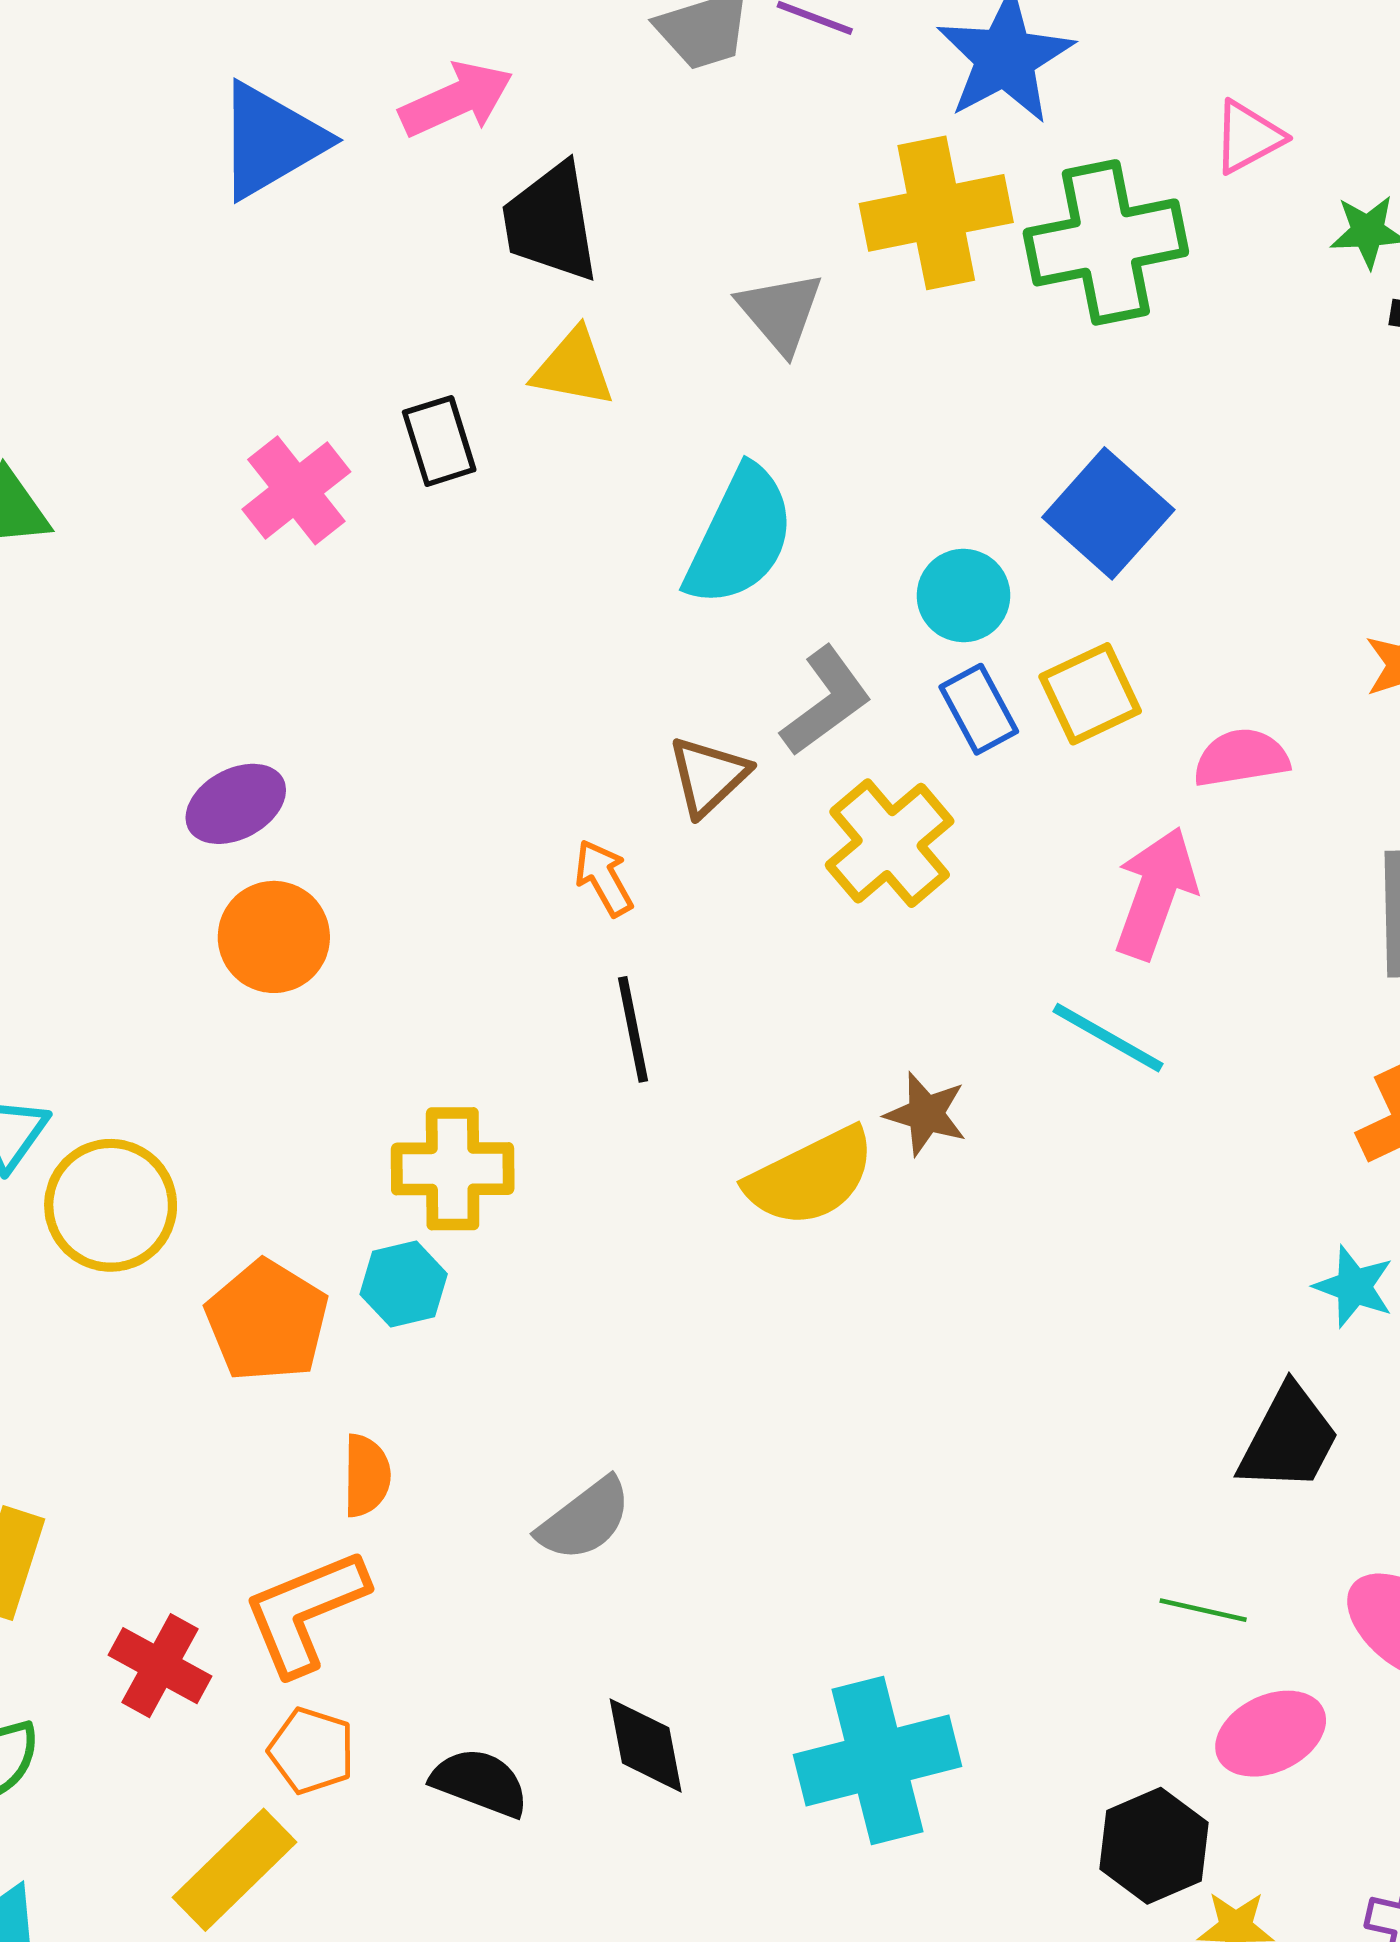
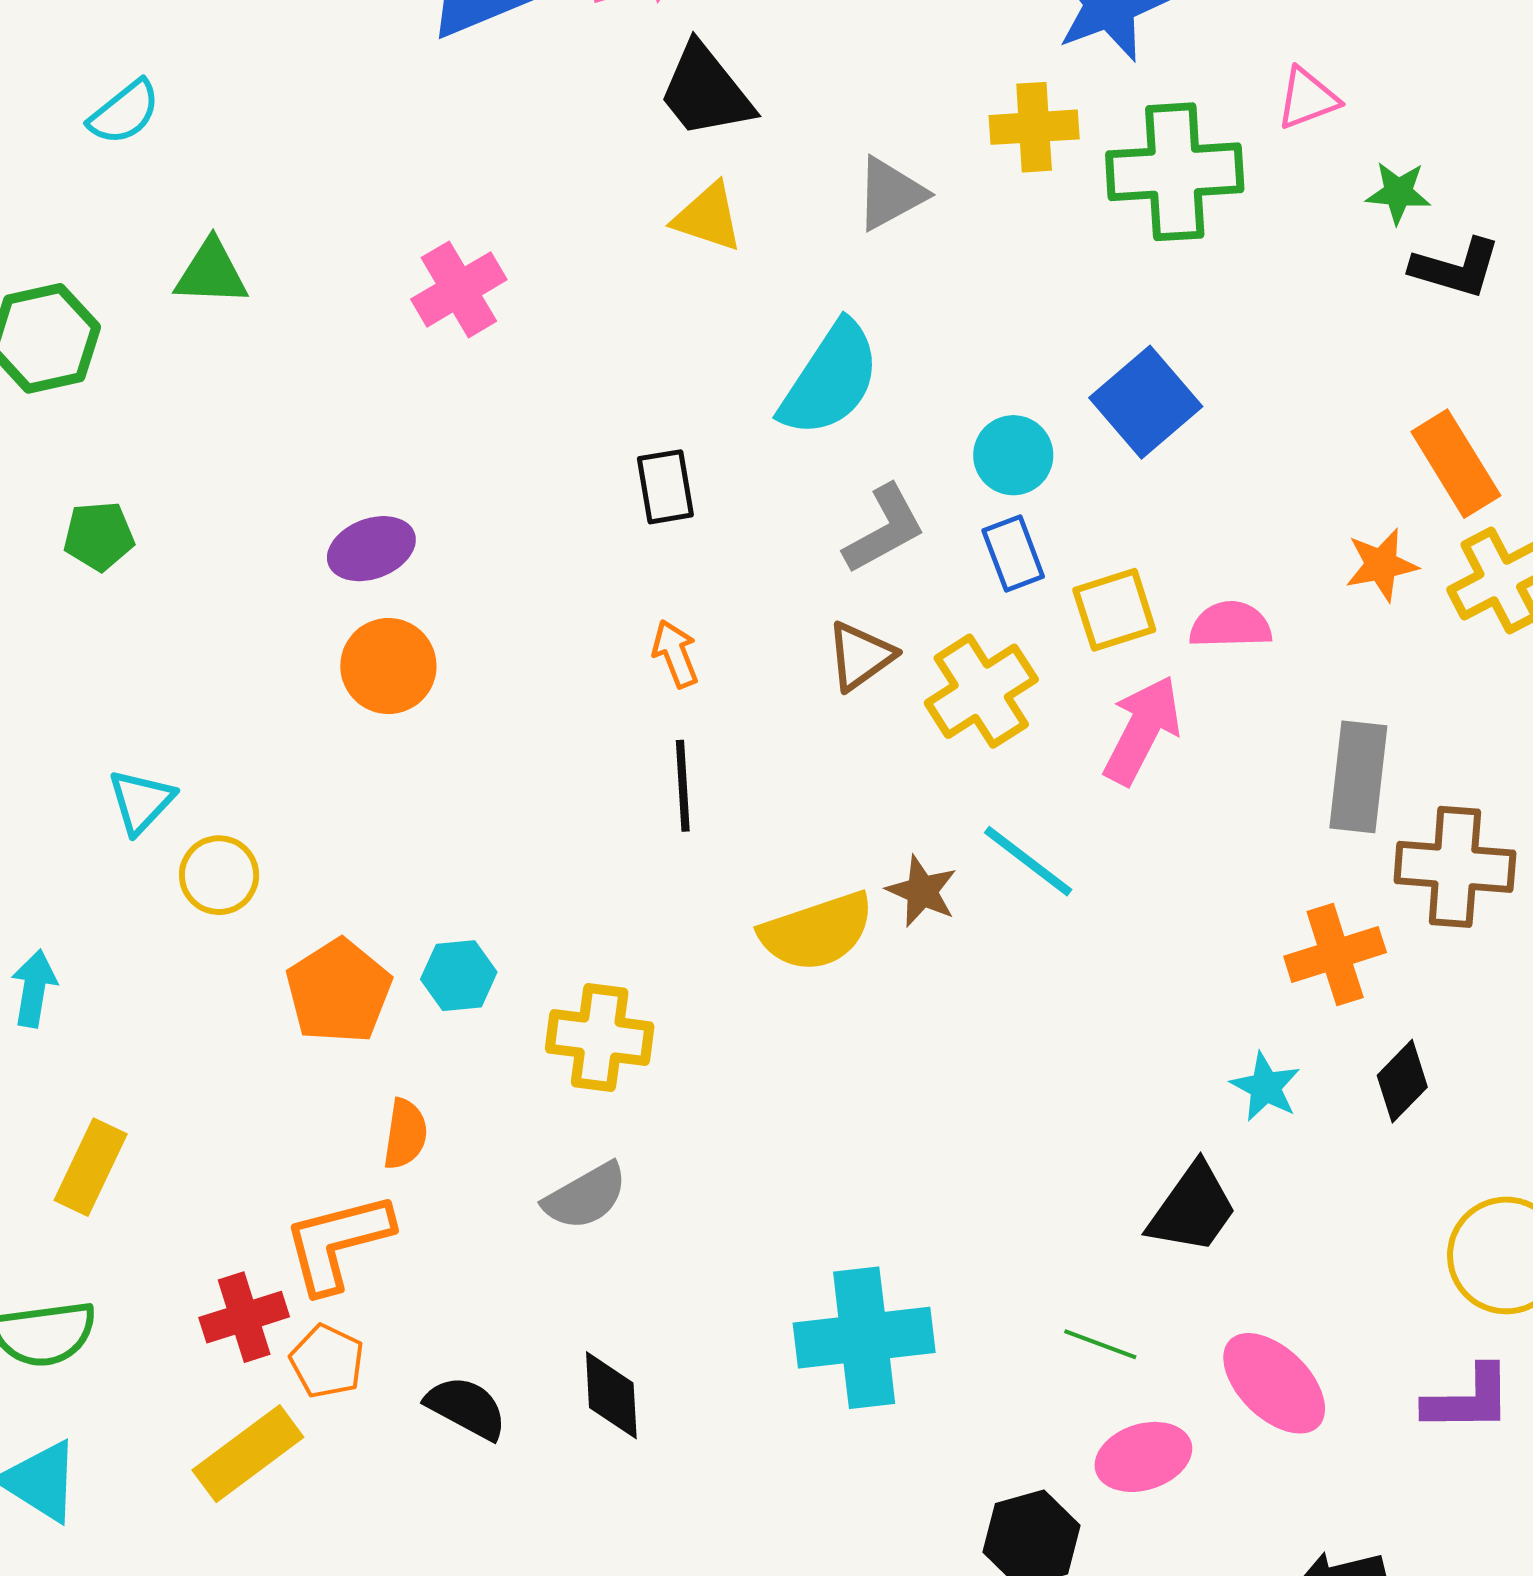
yellow cross: (936, 213) -> (1034, 127), size x0.7
black trapezoid: (551, 222) -> (706, 91), turned -37
gray triangle: (780, 312) -> (890, 194), turned 34
black rectangle: (439, 441) -> (665, 487), moved
yellow square: (1090, 694) -> (1114, 610), moved
brown triangle: (708, 776) -> (860, 656), moved
yellow cross: (890, 843) -> (981, 691), moved
cyan line: (1108, 1038) -> (1028, 861), moved
yellow cross: (453, 1169) -> (600, 1037), moved
yellow circle: (111, 1205) -> (219, 875), size x0.7
red cross: (160, 1666) -> (244, 1317), moved, turned 36
cyan cross: (878, 1760) -> (864, 1338), moved

